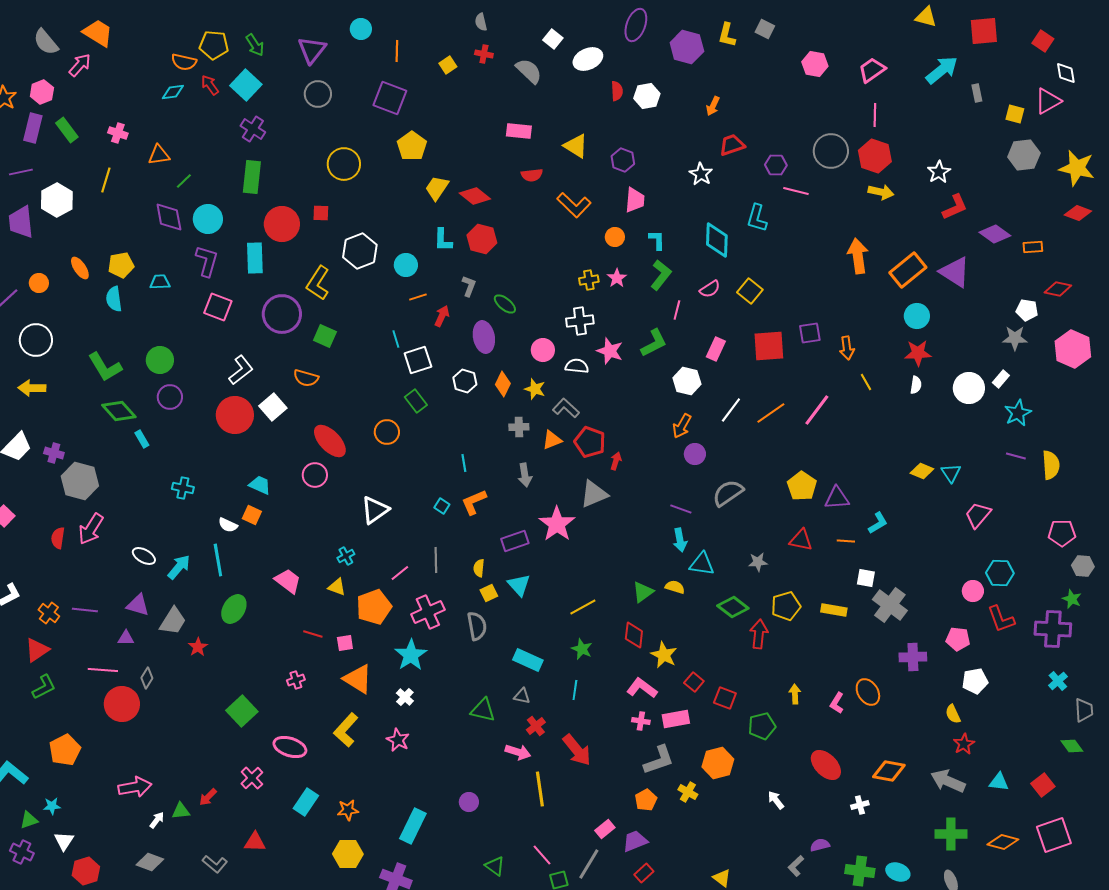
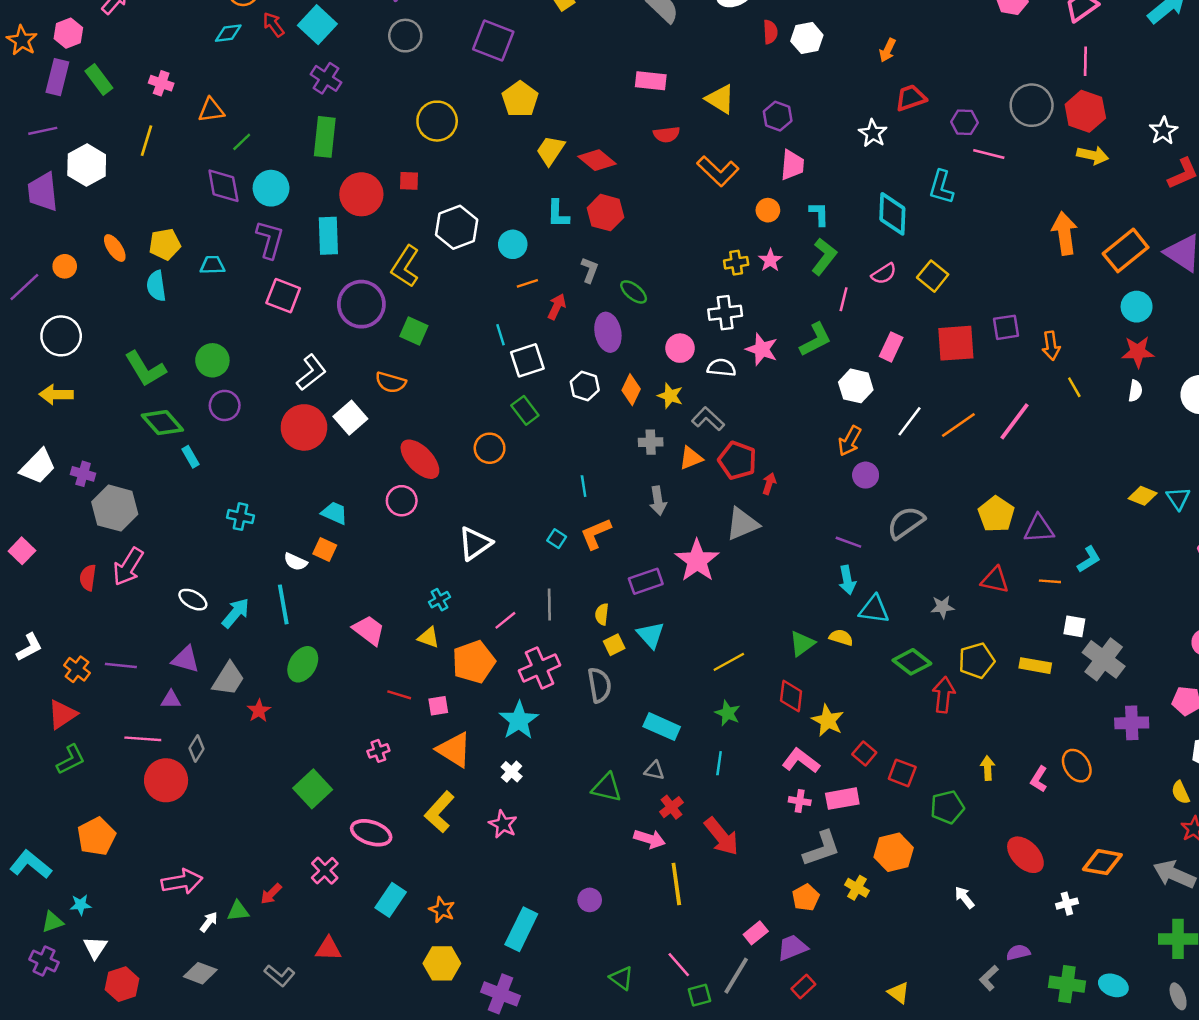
orange star: (348, 810) -> (442, 910), turned 30

